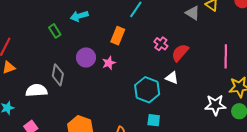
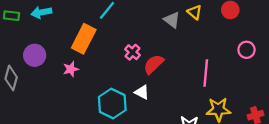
green rectangle: (55, 31) -> (12, 16), moved, turned -56
orange rectangle: (118, 36) -> (84, 39), size x1.4
purple circle: (86, 57) -> (35, 55), moved

